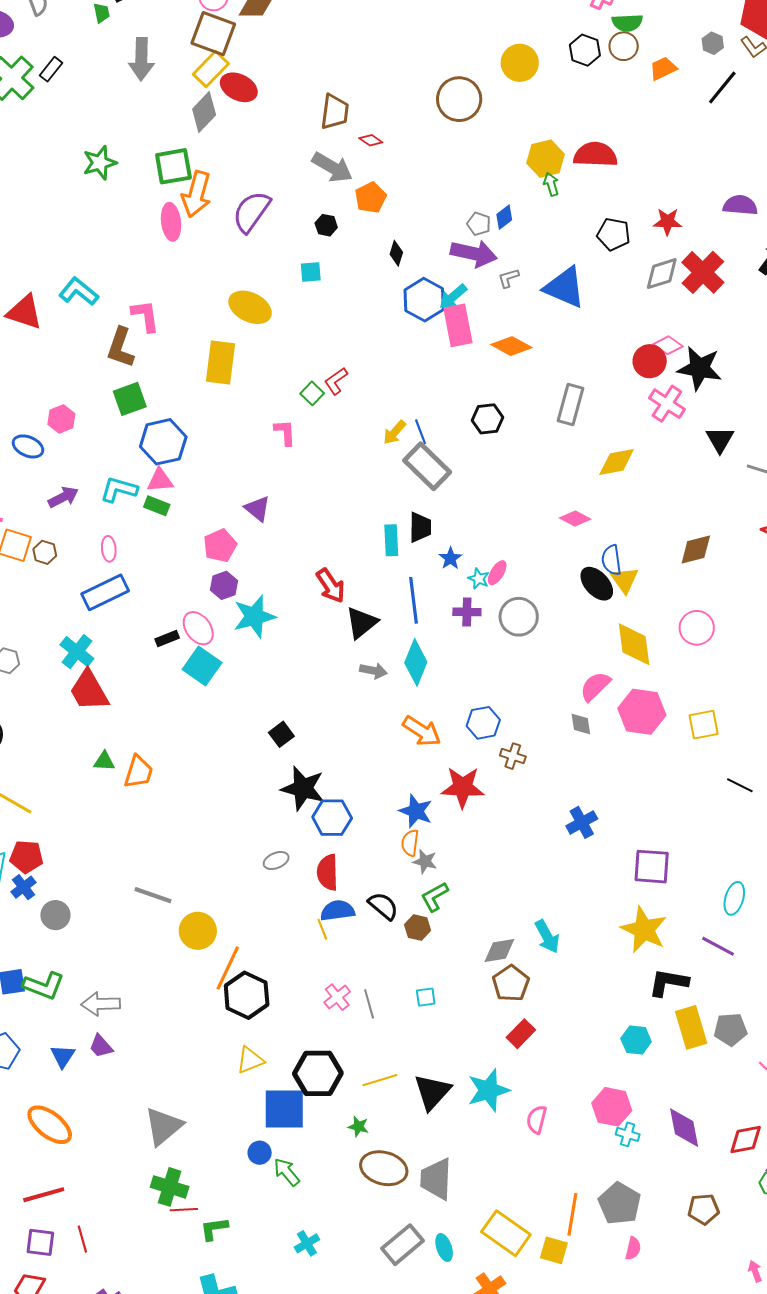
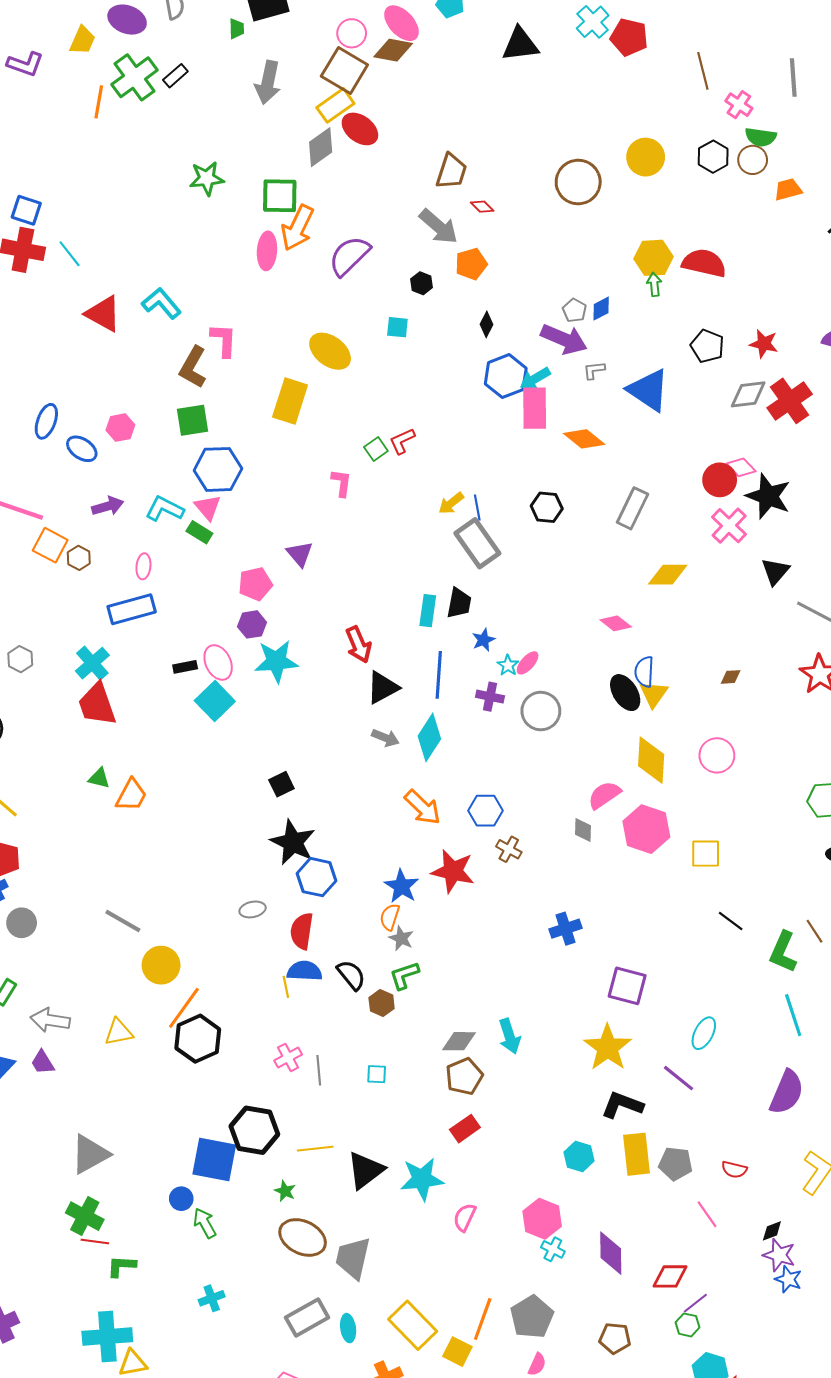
pink triangle: (160, 480) -> (208, 507), turned 44
brown diamond: (696, 549) -> (731, 677), size x0.6
yellow triangle: (250, 1060) -> (119, 1032), moved

